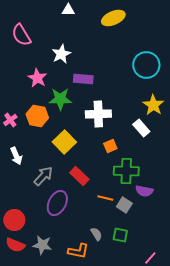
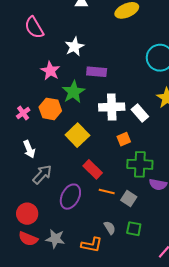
green star: (60, 99) -> (73, 92), turned -30
white rectangle: (141, 128) -> (140, 113), moved
gray arrow: (43, 176) -> (42, 174), moved
orange line: (105, 198) -> (107, 191), moved
gray square: (124, 205) -> (129, 199), moved

